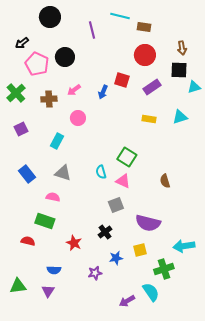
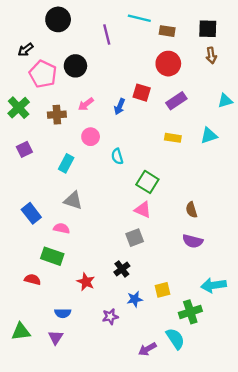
black square: (179, 70) -> (208, 29), moved
cyan semicircle: (101, 172) -> (117, 156), moved
blue rectangle: (27, 174) -> (31, 213), moved
purple semicircle: (148, 223) -> (193, 241), moved, size x0.7

